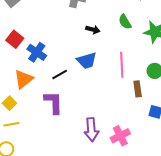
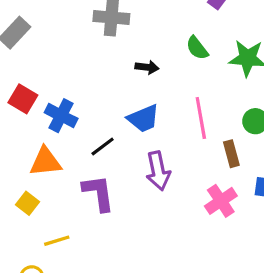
orange triangle: (24, 79) -> (45, 162), turned 40
yellow line: (11, 124) -> (57, 241), moved
purple arrow: (91, 130) -> (158, 171), moved
pink cross: (120, 136) -> (221, 201), moved

